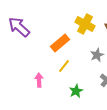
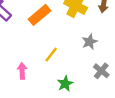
orange rectangle: (60, 43) -> (39, 15), moved

